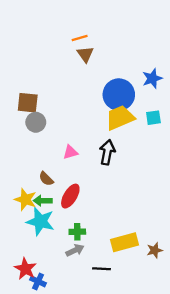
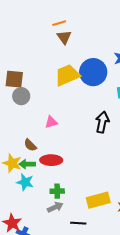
yellow trapezoid: (120, 118) -> (67, 75), moved
black arrow: (107, 152) -> (102, 122), moved
red ellipse: (70, 196) -> (51, 160), turned 60
cyan star: (40, 221) -> (25, 182), size x0.7

